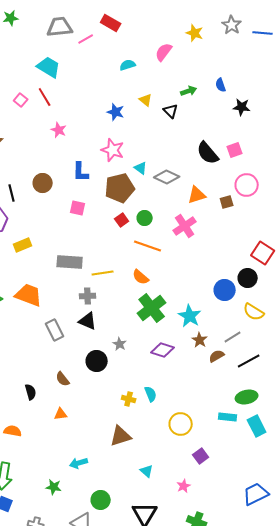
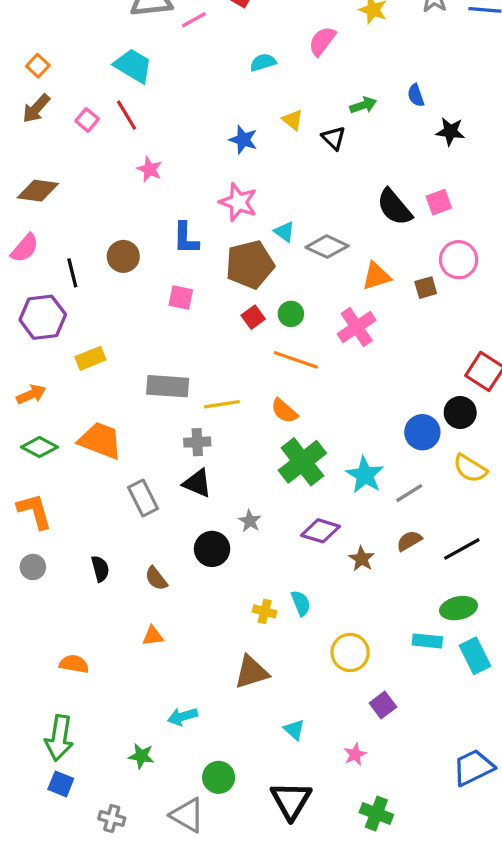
gray line: (233, 337) -> (409, 493), moved
brown star: (200, 340) -> (362, 559), moved
black semicircle: (31, 392) -> (100, 569), moved

